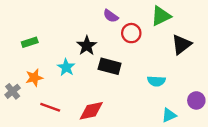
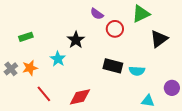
black rectangle: (110, 66) -> (113, 66), moved
gray cross: (13, 91) -> (11, 69), moved
red line: (50, 107) -> (44, 94), turned 30
cyan triangle: (169, 115) -> (148, 101), turned 32

